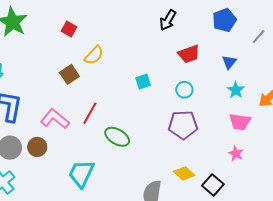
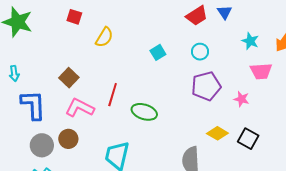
blue triangle: (229, 62) -> (225, 12), moved
brown square: (69, 74) -> (69, 78), moved
pink star: (236, 154) -> (241, 99), moved

